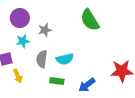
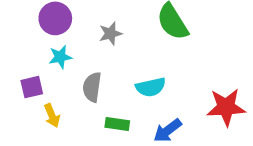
gray star: (45, 30) -> (111, 34), moved
cyan semicircle: (65, 59) -> (151, 87), moved

